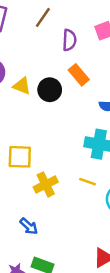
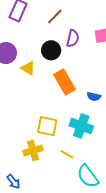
orange rectangle: (79, 75) -> (65, 82), moved, size x1.4
black circle: (50, 90) -> (51, 50), moved
yellow square: (20, 157) -> (47, 126), moved

